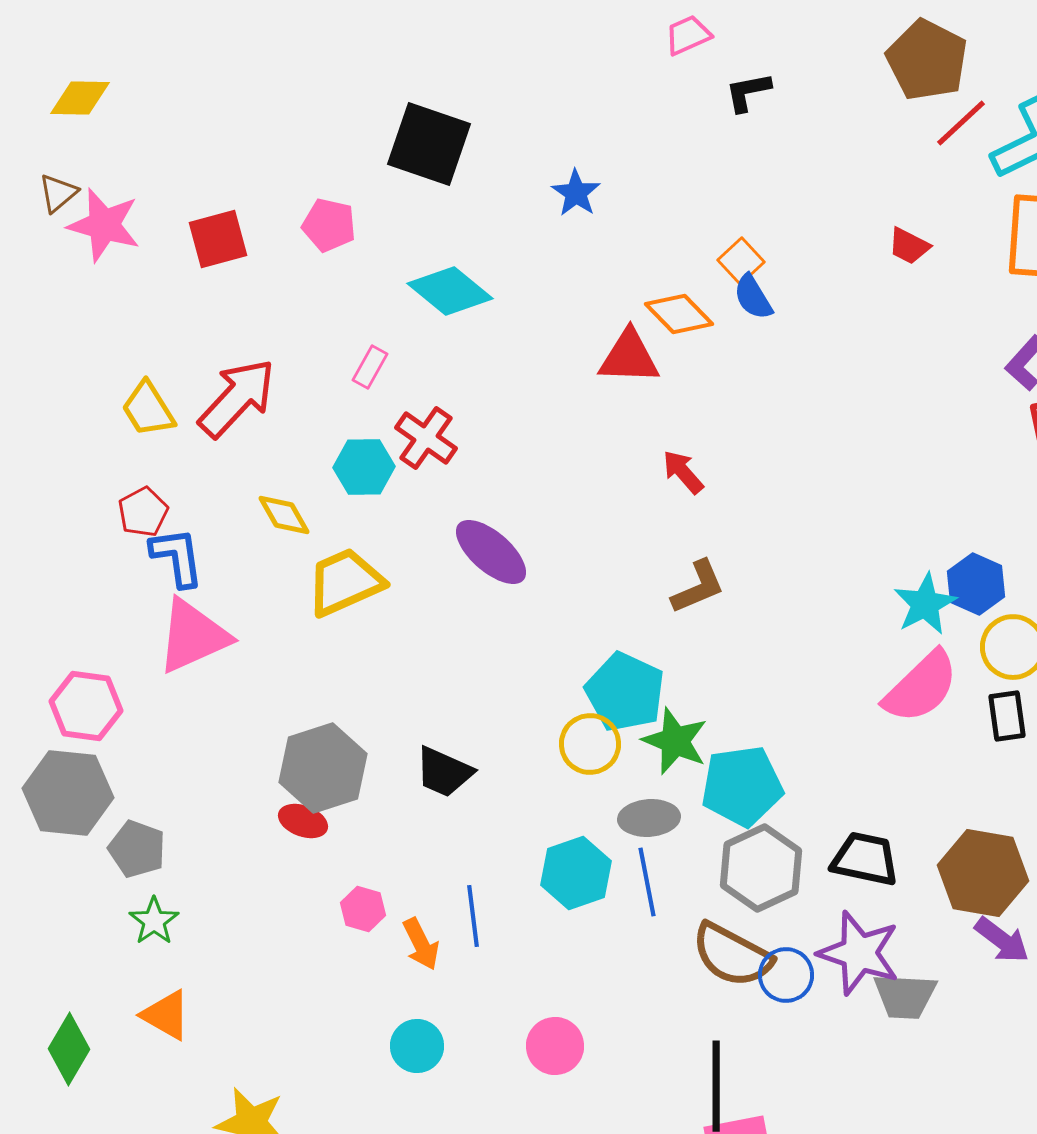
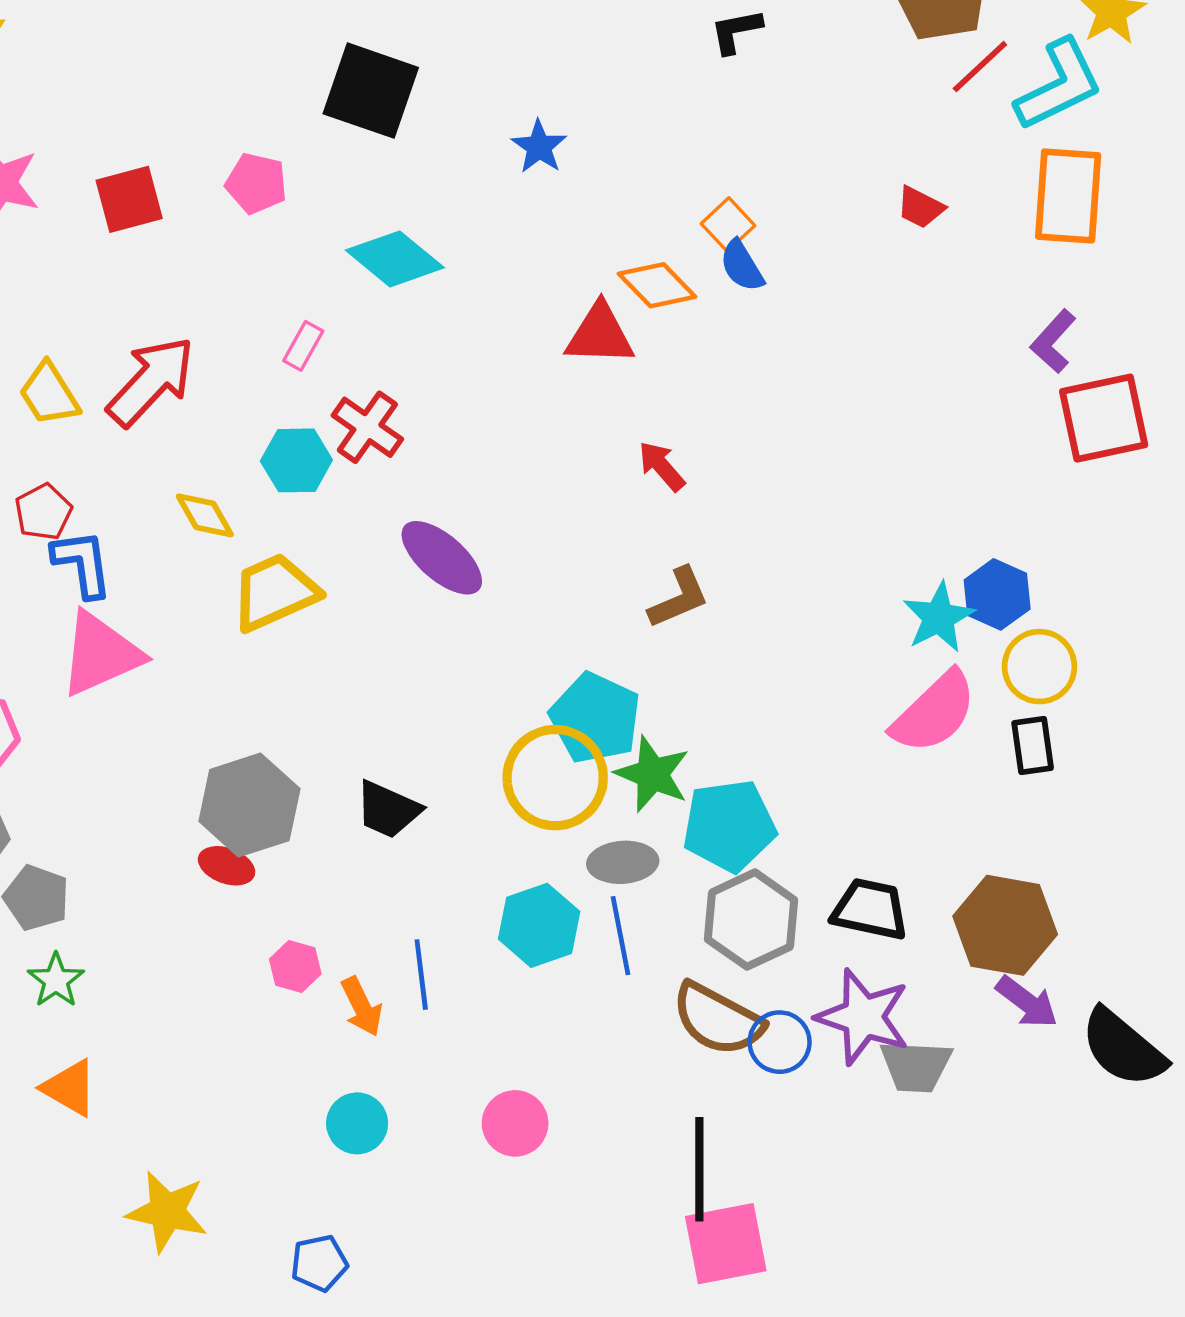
yellow circle: (590, 744) -> (555, 778), size x1.5

